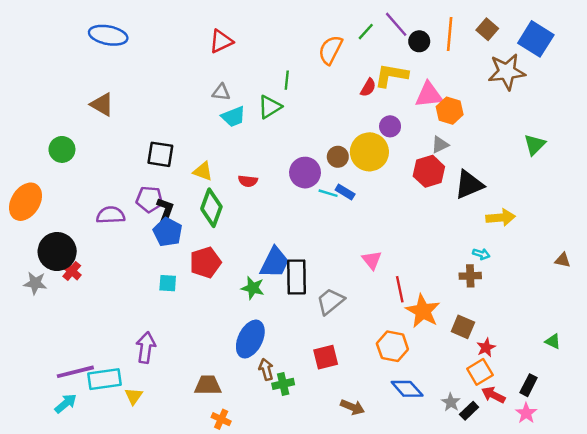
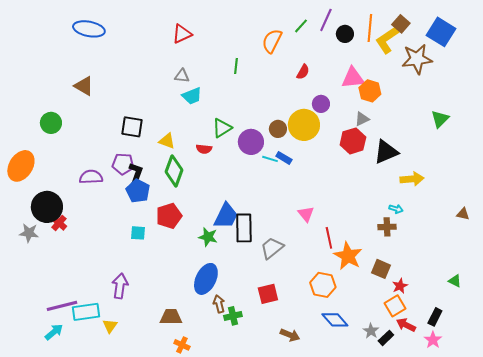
purple line: (396, 24) -> (326, 20), turned 65
yellow L-shape: (391, 75) -> (387, 40), moved, turned -44
green triangle: (270, 107) -> (222, 128), moved

